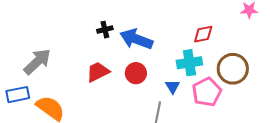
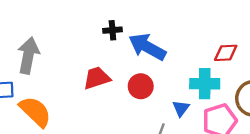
gray arrow: (37, 62) -> (28, 55), turned -44

